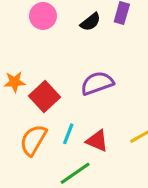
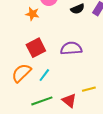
orange star: (15, 82) -> (32, 14), moved
red triangle: (97, 141) -> (69, 101), moved

